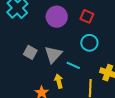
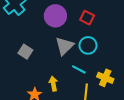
gray triangle: (53, 54) -> (65, 46), moved
cyan line: (73, 65) -> (79, 69), moved

